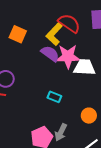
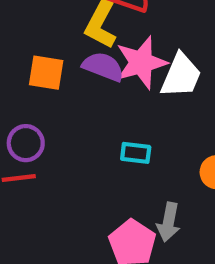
orange square: (18, 34) -> (46, 73), moved
white trapezoid: (84, 67) -> (181, 76), turned 125

